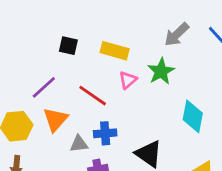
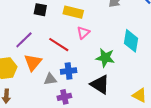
green star: (161, 71) -> (105, 58), moved, turned -30
cyan diamond: (193, 116) -> (131, 41), moved

